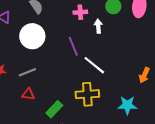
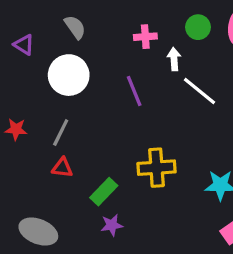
white line: (94, 65) -> (200, 91), moved
gray line: (27, 72) -> (61, 133), turned -42

